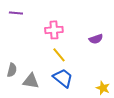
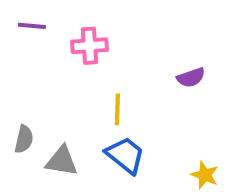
pink cross: (54, 30) -> (89, 46), moved
yellow line: (59, 55) -> (117, 109), turned 42

